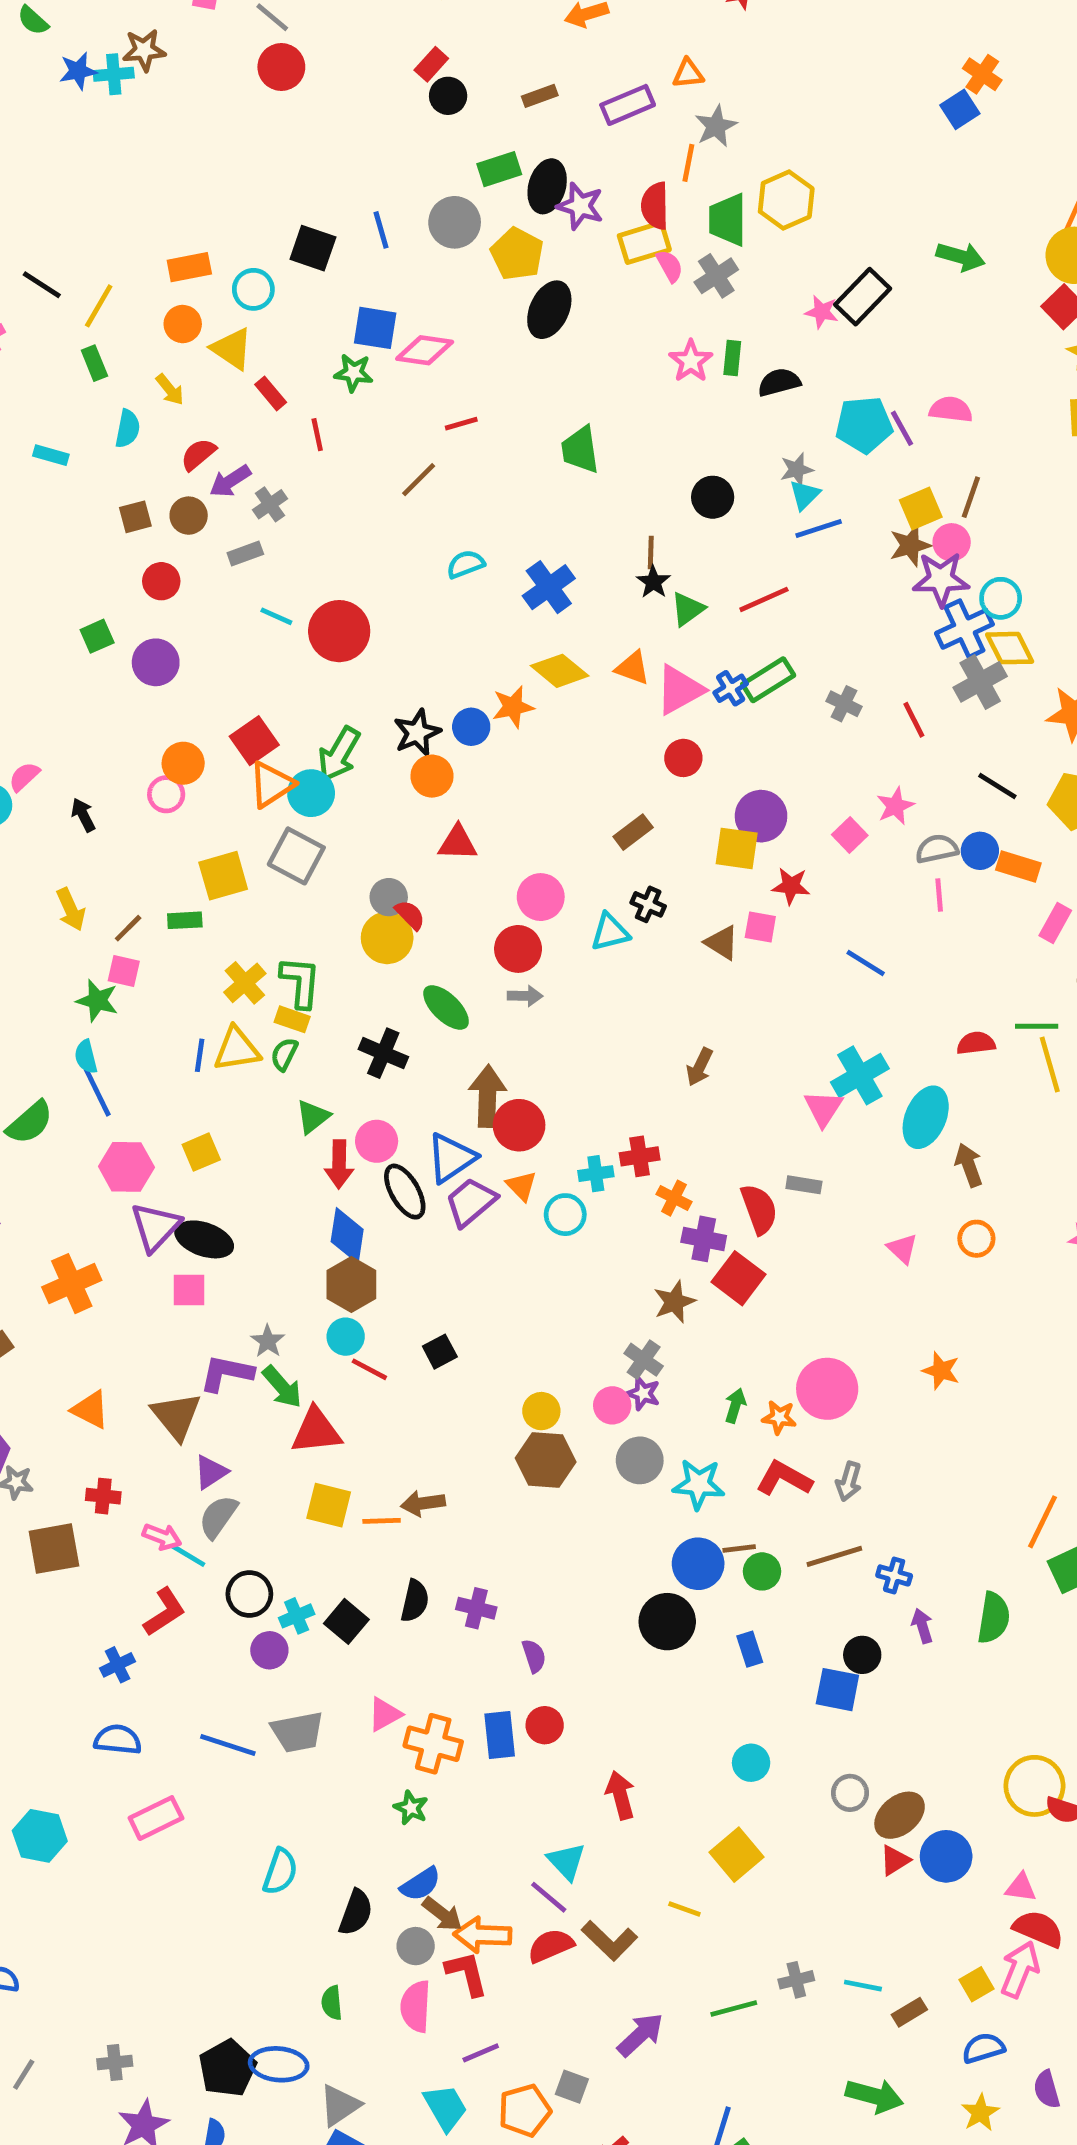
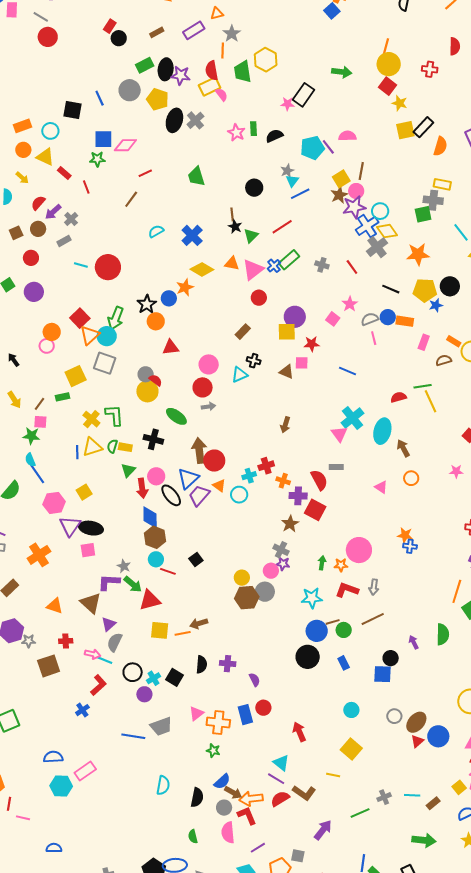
gray cross: (716, 276) -> (195, 120), moved
yellow rectangle: (292, 1019) -> (125, 447), moved
gray circle: (640, 1460) -> (265, 592), moved
blue cross: (894, 1575) -> (410, 546), moved
blue semicircle: (118, 1740) -> (53, 757), moved
pink rectangle: (156, 1818) -> (85, 771), moved

